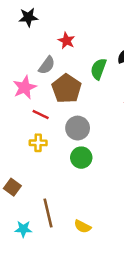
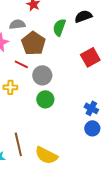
gray semicircle: (47, 65) -> (17, 24), turned -133
red line: (41, 114) -> (21, 64), moved
yellow semicircle: (82, 227) -> (46, 155), size x1.6

